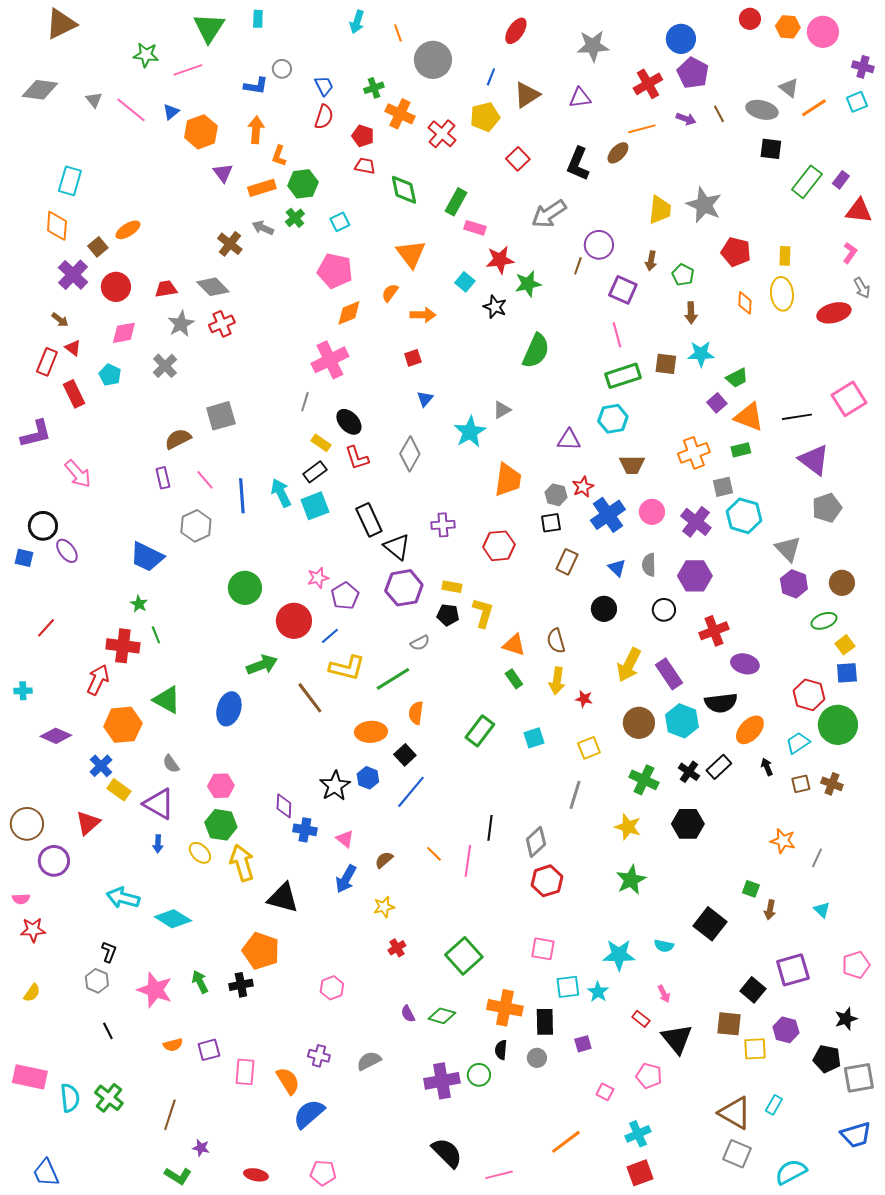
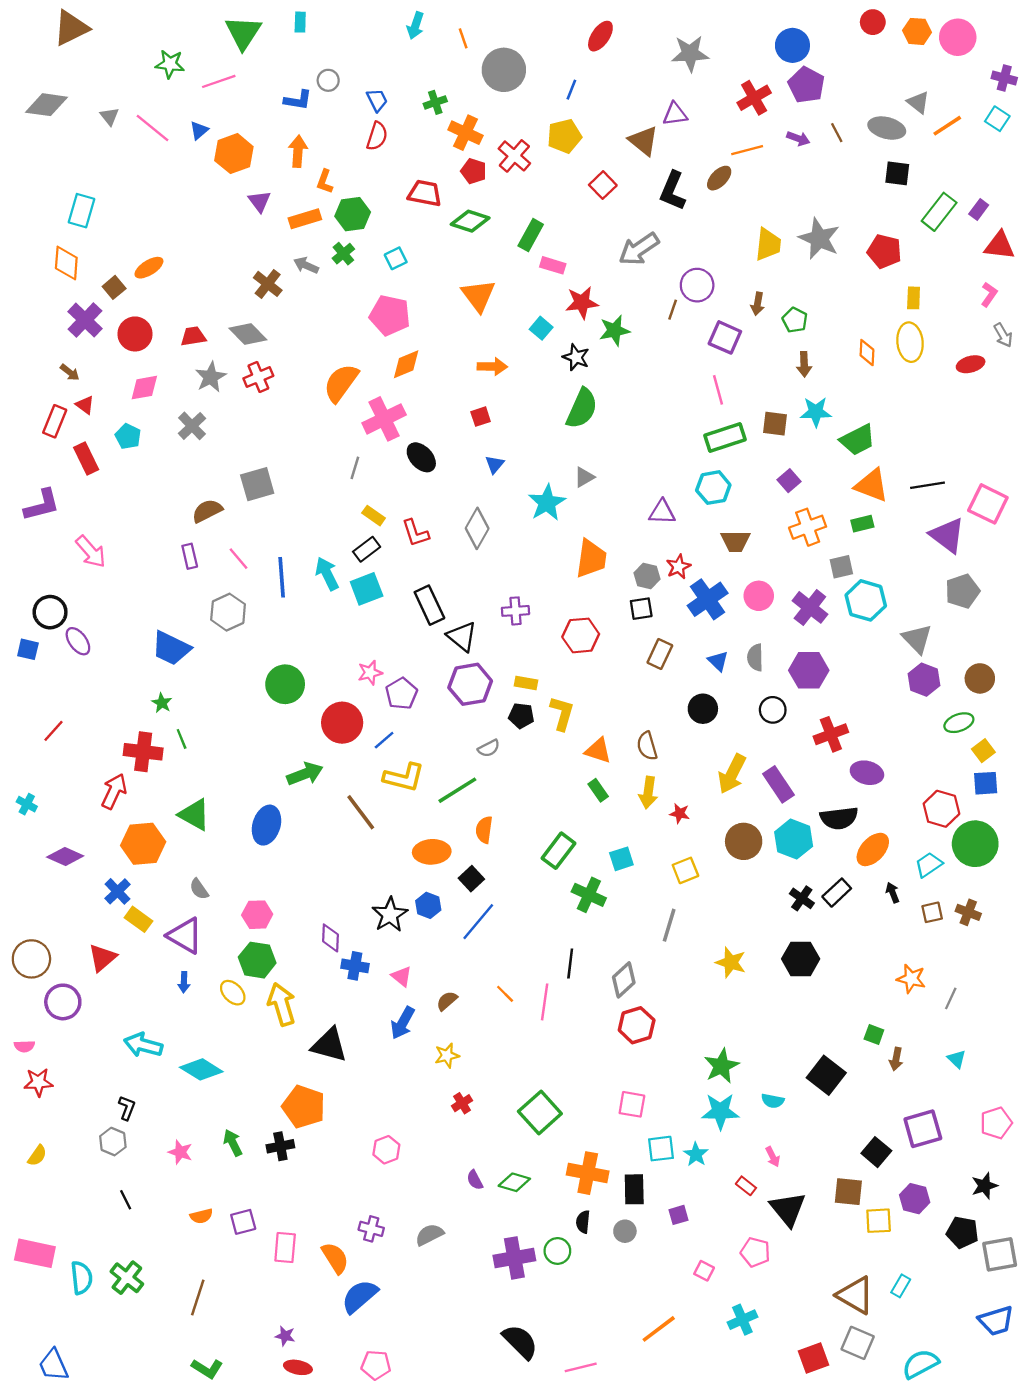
brown triangle: (527, 95) -> (644, 141), moved, turned -48
cyan square: (857, 102) -> (997, 119), turned -35
red pentagon: (363, 136) -> (474, 171), moved
red trapezoid: (365, 166) -> (425, 193), size x1.4
green diamond: (404, 190) -> (470, 221), turned -60
red pentagon: (736, 252) -> (884, 251), moved
orange semicircle: (390, 293) -> (341, 383), moved, size x1.8
red ellipse: (834, 313) -> (971, 364), size x0.7
green semicircle: (536, 351) -> (582, 408), moved
green trapezoid: (737, 378) -> (858, 440), size x1.4
pink square: (849, 399) -> (988, 504), moved, turned -32
purple square: (717, 403) -> (789, 481), moved
black ellipse: (349, 422) -> (421, 457), moved
cyan cross: (23, 691) -> (27, 804), turned 30
green cross: (644, 780) -> (589, 895), moved
green star: (631, 880) -> (721, 1066), moved
pink star: (155, 990) -> (180, 1152), size x0.6
purple star: (201, 1148) -> (285, 1336), moved
red square: (640, 1173) -> (813, 1358), moved

